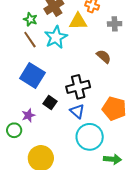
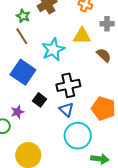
yellow triangle: (78, 21) -> (82, 36), moved
cyan star: (56, 37) -> (53, 50), moved
brown semicircle: (104, 56) -> (104, 55), moved

